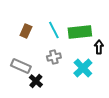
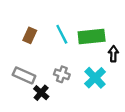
gray cross: (54, 57) -> (62, 74), moved, turned 32

